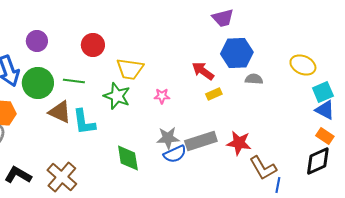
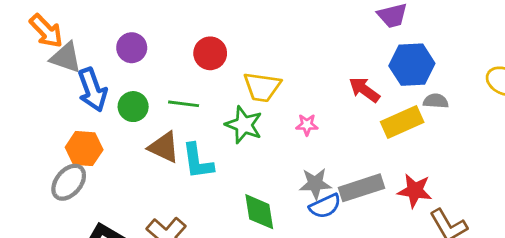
green circle: (38, 83) -> (133, 107), size x0.7
yellow rectangle: (214, 94) -> (402, 122), moved, size x1.8

